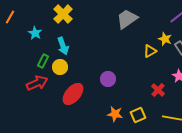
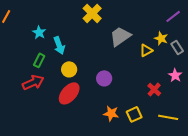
yellow cross: (63, 14) -> (92, 13), moved
gray trapezoid: (127, 19) -> (120, 36), moved
cyan star: (35, 33) -> (39, 32), moved
yellow circle: (60, 67) -> (69, 69), moved

